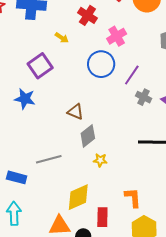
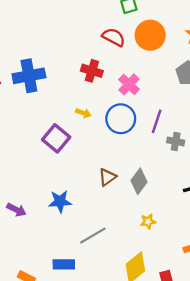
yellow arrow: (62, 38) -> (83, 113), moved
blue star: (25, 99) -> (60, 201), moved
brown triangle: (75, 112) -> (107, 177), turned -42
gray diamond: (88, 136) -> (139, 181), moved

